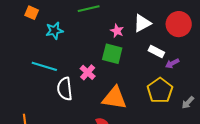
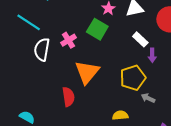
purple arrow: (172, 63) -> (152, 55), turned -80
orange triangle: (114, 98) -> (87, 72), turned 44
gray arrow: (188, 103) -> (148, 98), moved, turned 56

